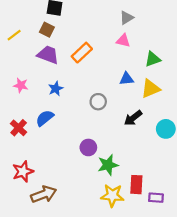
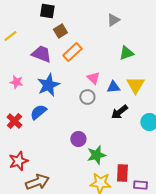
brown square: (47, 30) -> (60, 31), moved, turned 32
pink triangle: (123, 41) -> (93, 78), moved, turned 32
green triangle: (153, 59) -> (126, 53), moved
blue triangle: (127, 79) -> (113, 87), moved
blue star: (56, 89) -> (48, 85), size x1.6
yellow triangle: (151, 89) -> (135, 85), turned -36

